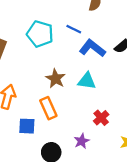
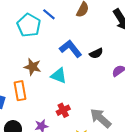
blue line: (74, 29) -> (49, 14), moved
brown star: (56, 79) -> (32, 67), turned -30

